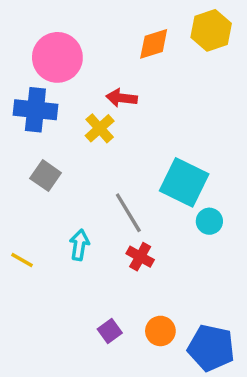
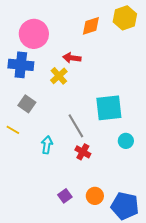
cyan square: (184, 182) -> (109, 108), turned -32
cyan circle: (209, 221) -> (126, 141), moved
yellow line: (22, 260) -> (13, 130), moved

